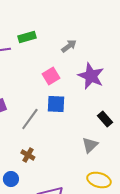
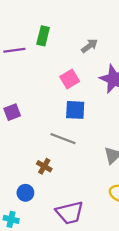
green rectangle: (27, 37) -> (43, 36), turned -60
gray line: (30, 119) -> (63, 139), moved, turned 75

